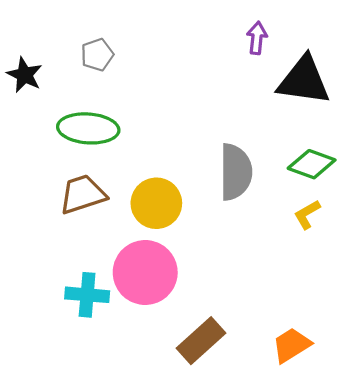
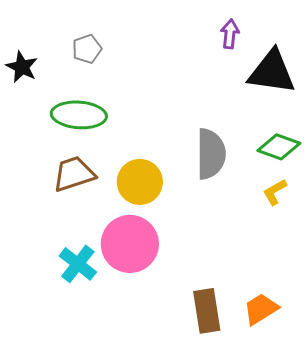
cyan cross: (87, 295) -> (78, 264), turned 33
brown rectangle: (201, 341) -> (207, 311), moved, turned -57

